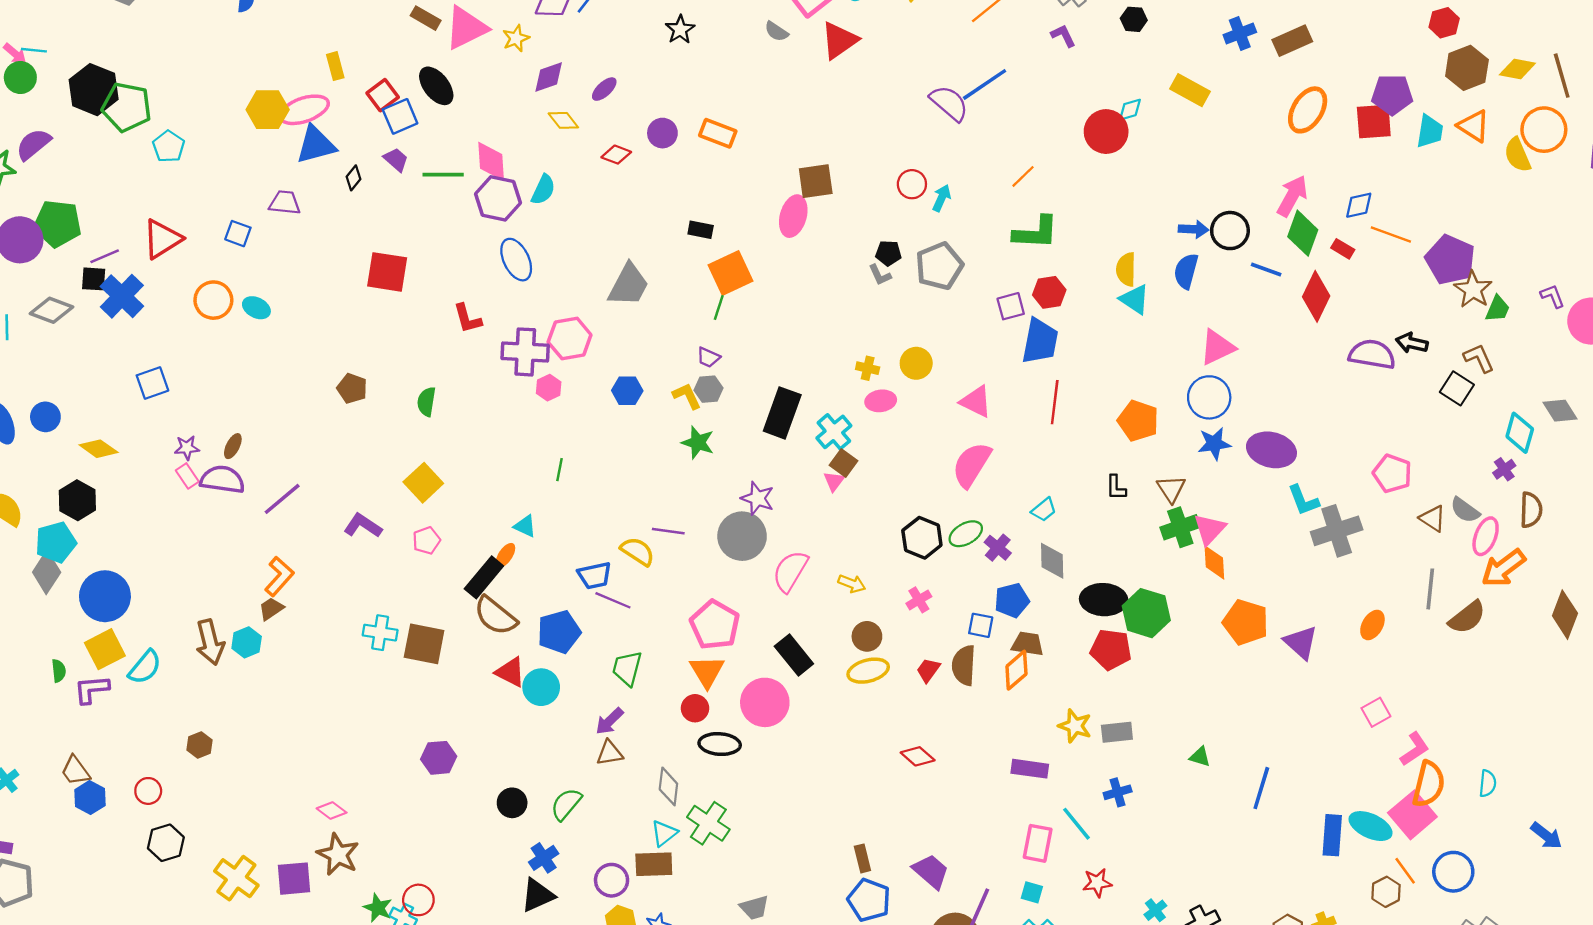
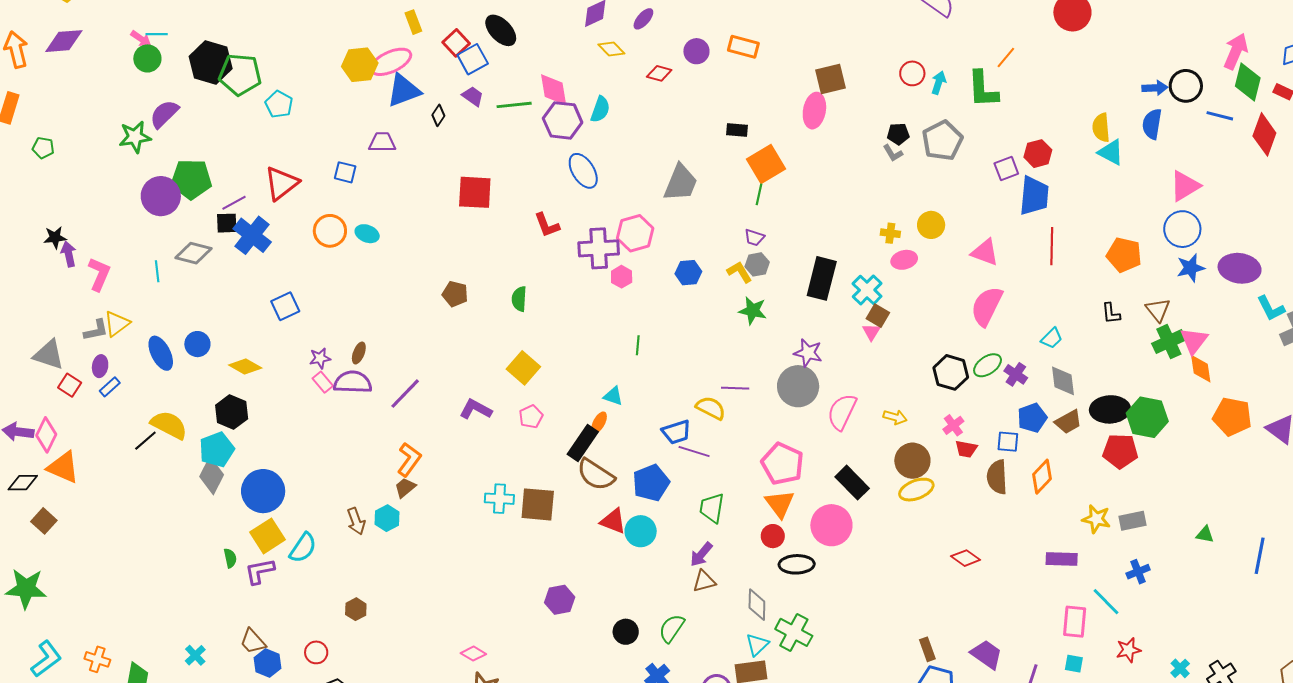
green L-shape: (1036, 233) -> (983, 89), moved, turned 90
brown circle: (867, 636) -> (912, 461), size x1.4
brown arrow: (210, 642) -> (356, 521), size x0.7
brown trapezoid: (1028, 644) -> (1068, 422), moved, turned 148
red trapezoid: (928, 670) -> (966, 449), moved, turned -110

